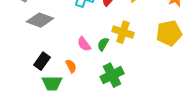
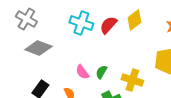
yellow cross: (123, 32) -> (132, 80), moved

